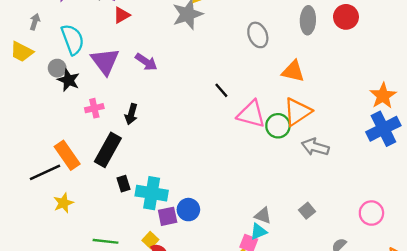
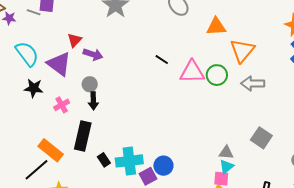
red triangle: (122, 15) -> (75, 40), moved
gray circle: (57, 68) -> (90, 84), moved
orange triangle: (297, 112) -> (242, 51), moved
gray square: (307, 211) -> (261, 138), size x1.5

